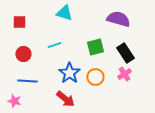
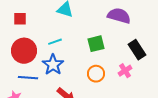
black rectangle: (125, 53) -> (137, 50), moved
red circle: (23, 54) -> (24, 51), size x1.6
blue star: (69, 73) -> (53, 65), moved

